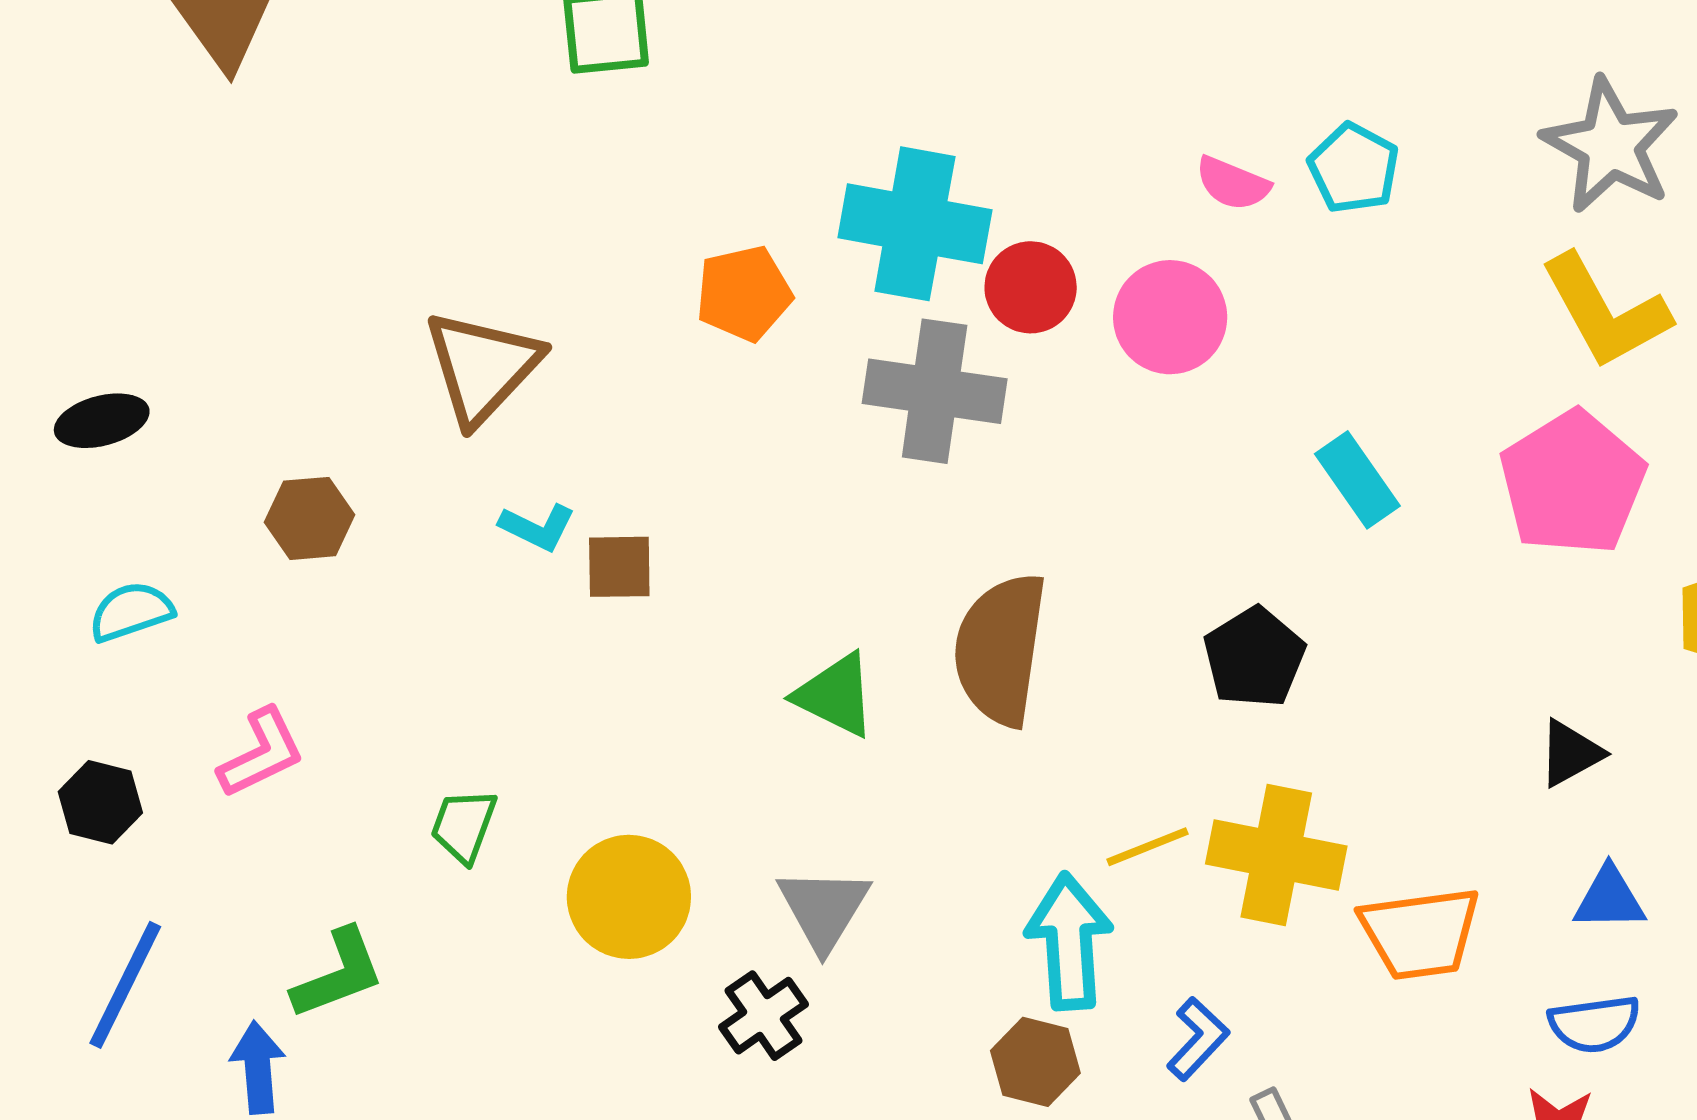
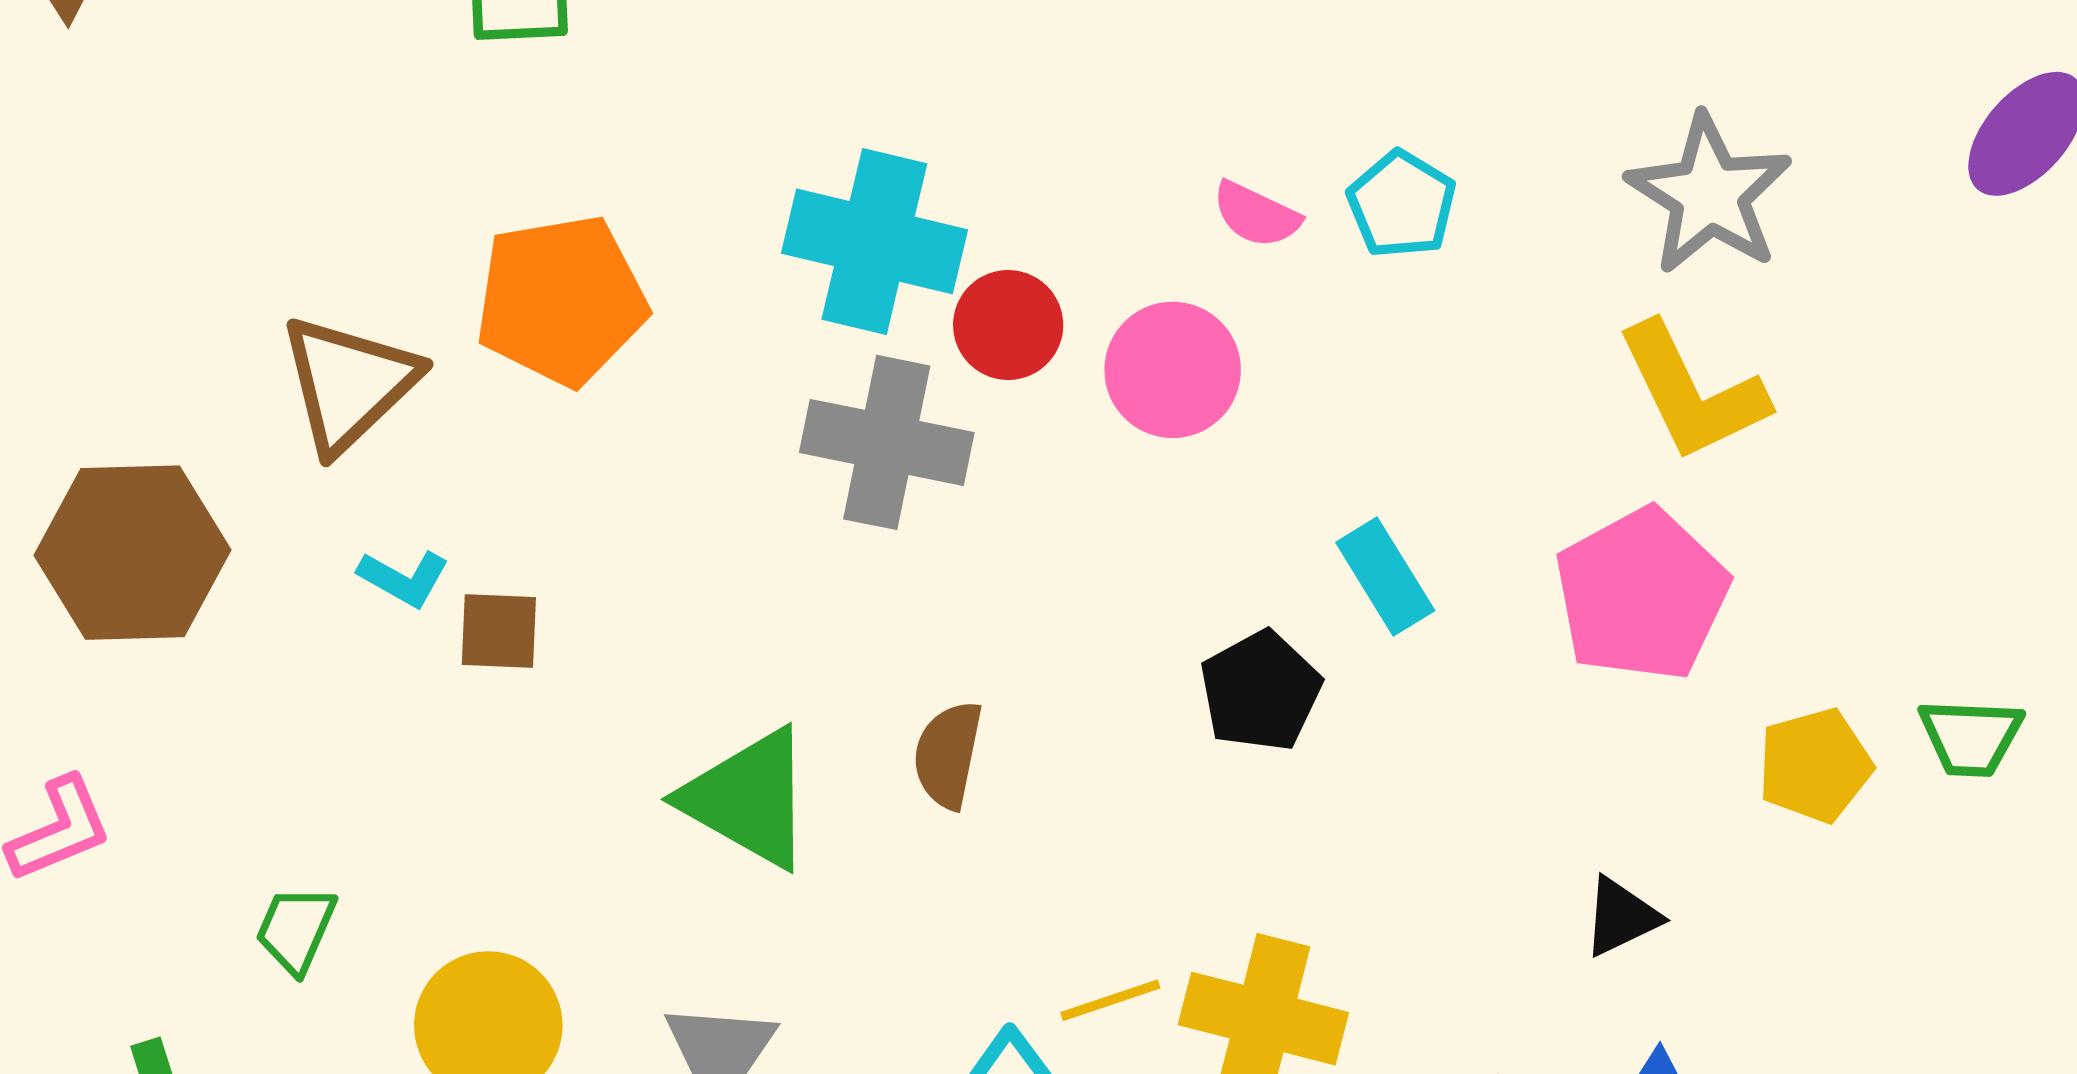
orange pentagon: (744, 293) -> (561, 300), moved, size x1.5
brown hexagon: (310, 518) -> (133, 553), size x1.8
brown semicircle: (1000, 649) -> (948, 755), size x0.6
black pentagon: (1254, 657) -> (1260, 691), moved
green triangle: (835, 695) -> (748, 798), size x1.4

